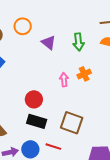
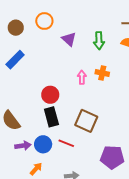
orange cross: (84, 74) -> (102, 73), turned 32
black rectangle: (37, 121) -> (51, 117), turned 54

